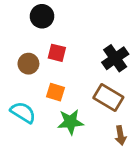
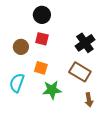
black circle: (42, 16) -> (42, 15), moved
cyan semicircle: (23, 112) -> (17, 83), turned -102

